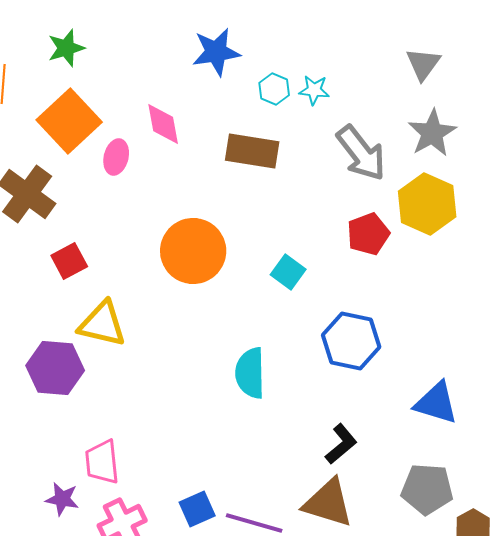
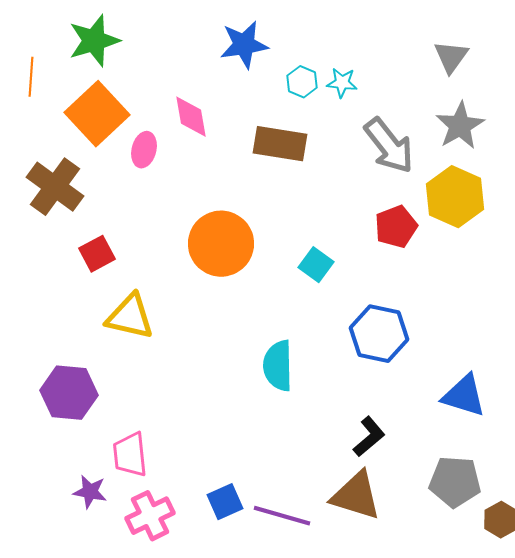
green star: (66, 48) -> (94, 41), size x1.4
purple hexagon: (55, 368) -> (69, 393), moved

